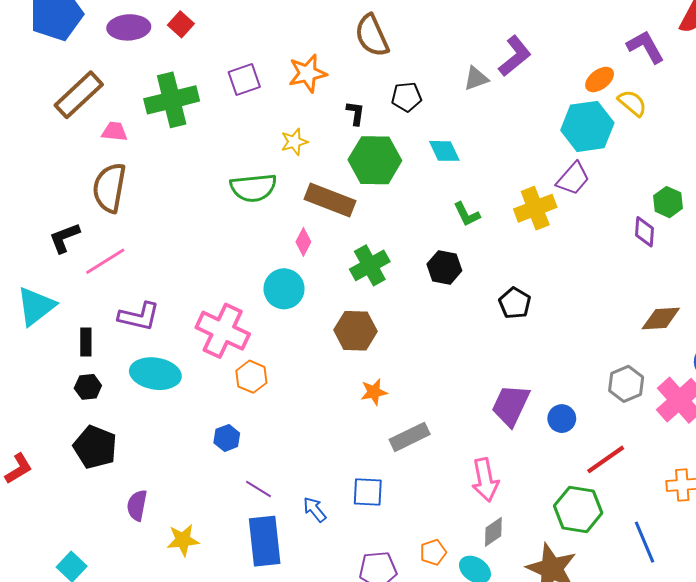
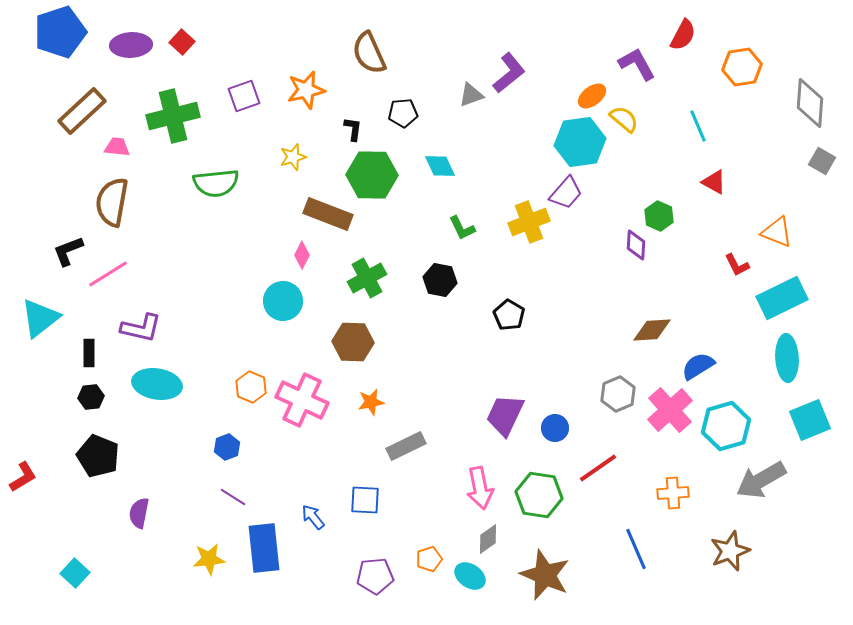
green semicircle: (253, 188) -> (216, 183), moved
pink cross: (223, 331) -> (302, 400), moved
purple line: (258, 489) -> (233, 497), moved
green hexagon: (578, 509) -> (539, 495), moved
yellow star: (183, 540) -> (209, 559), moved

